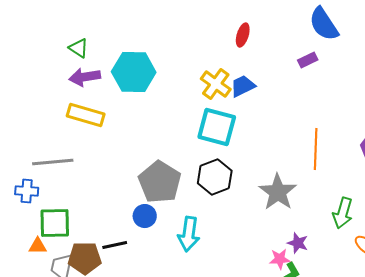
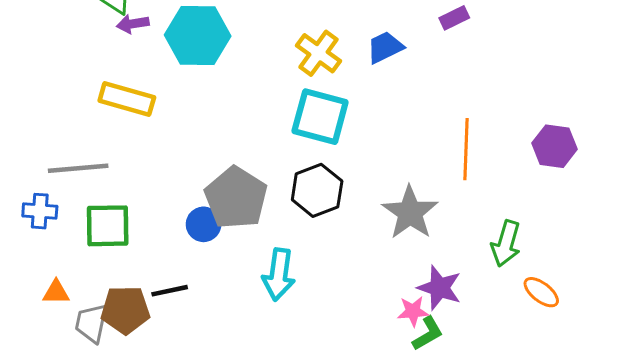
purple arrow: (85, 77) -> (133, 24), moved, size x0.7
blue trapezoid: (243, 86) -> (385, 47), moved
blue circle: (145, 216) -> (204, 224), moved
green square: (55, 223) -> (108, 226), moved
purple star: (298, 243) -> (439, 288), size x1.4

